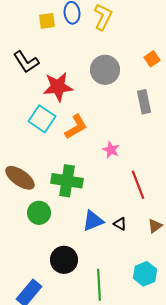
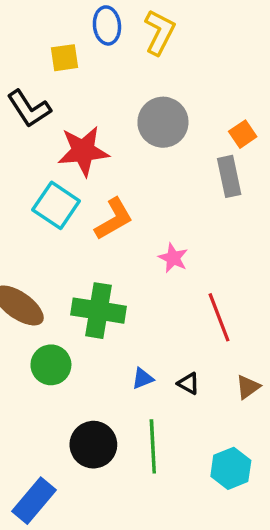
yellow square: (47, 21) -> (65, 58), moved
orange square: (152, 59) -> (243, 134), moved
blue triangle: (93, 221) -> (143, 378), size x0.6
green line: (99, 285) -> (153, 446), moved

